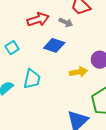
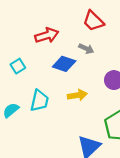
gray arrow: (66, 22) -> (86, 49), moved
yellow arrow: (78, 72) -> (77, 95), moved

